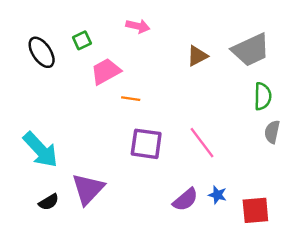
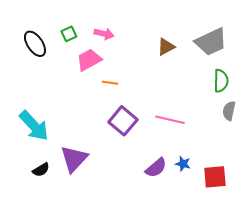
pink arrow: (138, 26) -> (104, 34), moved
pink line: (202, 143) -> (170, 120), turned -40
purple square: (146, 144) -> (123, 121), turned 32

